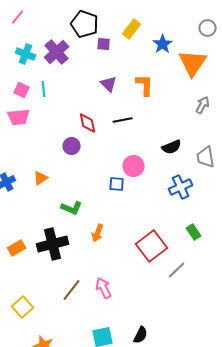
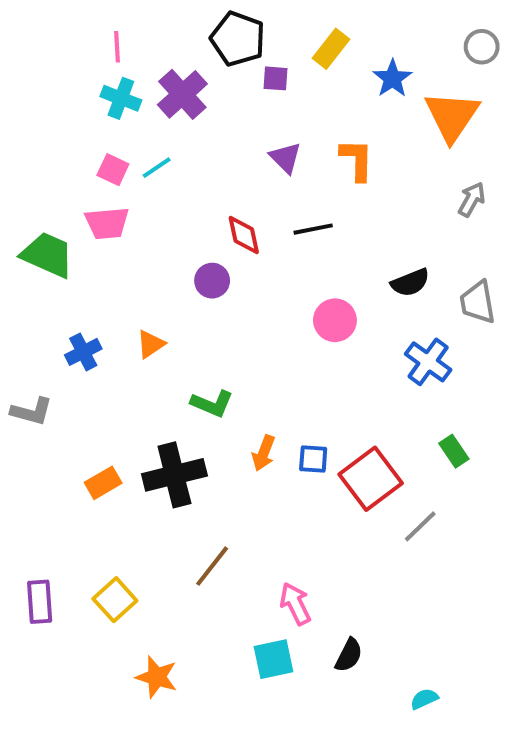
pink line: (18, 17) -> (117, 47), moved, turned -42
cyan line: (44, 89) -> (157, 168), turned 63
blue square: (117, 184) -> (313, 459), moved
blue cross: (181, 187) -> (428, 362), turned -30
pink arrow: (104, 288) -> (295, 604), moved

